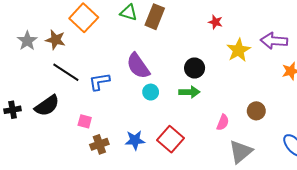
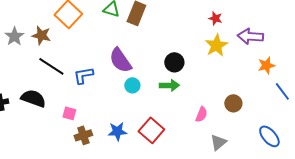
red star: (215, 22) -> (215, 18), moved
black semicircle: (47, 106) -> (33, 98), turned -125
gray triangle: (241, 152) -> (218, 142), size x0.7

